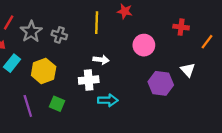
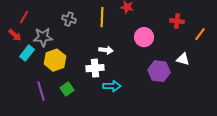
gray star: (31, 32) -> (43, 37), moved, turned 30
gray cross: (59, 35) -> (69, 19), moved
white triangle: (188, 70) -> (183, 59), turned -32
green square: (57, 104) -> (67, 89), turned 32

